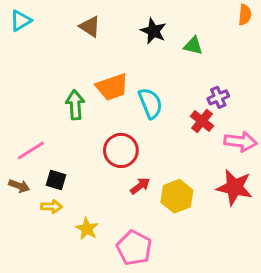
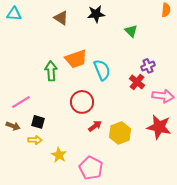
cyan triangle: (21, 21) -> (14, 14), turned 35
black star: (153, 31) -> (96, 14), moved, turned -30
green triangle: (193, 46) -> (131, 31), turned 32

